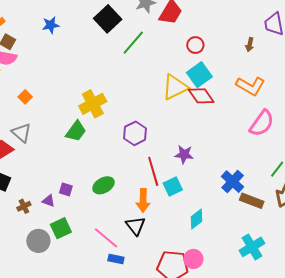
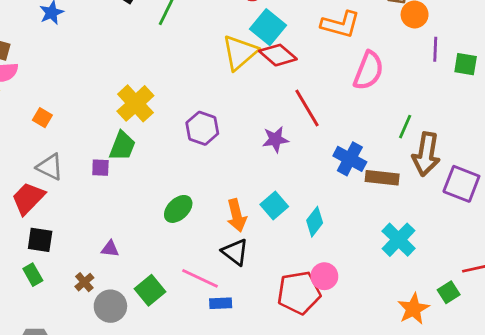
red line: (153, 171) -> (307, 108), moved
cyan square: (173, 186) -> (274, 205), moved
purple square: (66, 189) -> (100, 168), moved
brown cross: (24, 206) -> (84, 282), moved
green square: (61, 228) -> (150, 290), moved

